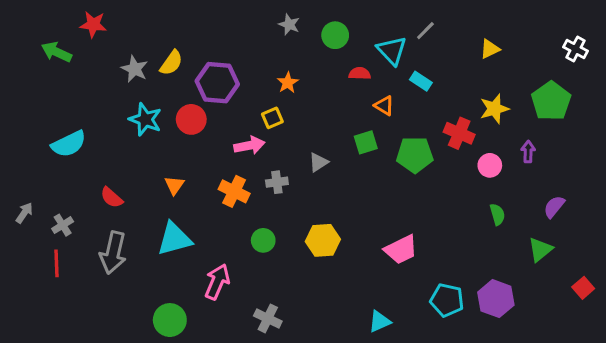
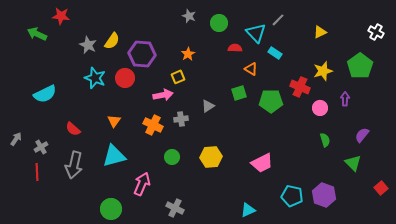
green triangle: (540, 250) -> (353, 163), turned -36

